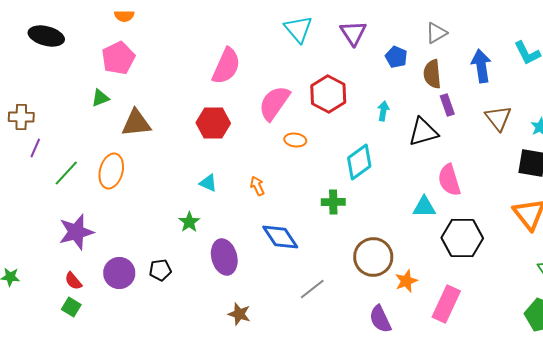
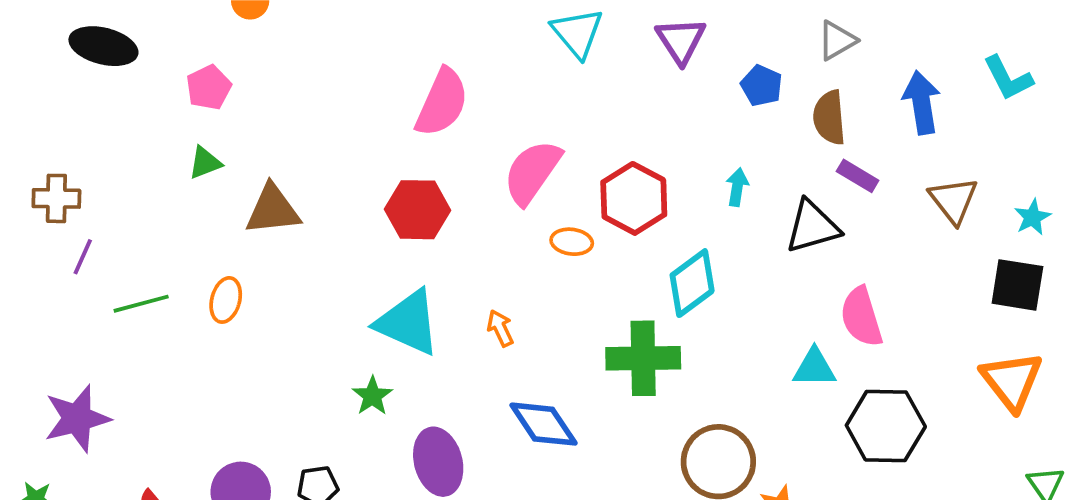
pink pentagon: (118, 58) -> (209, 87), moved, size x0.7
red hexagon: (328, 94) -> (634, 198), moved
purple rectangle: (447, 105) -> (858, 176), turned -40
orange ellipse: (111, 171) -> (226, 300), size x0.7
green line: (66, 173) -> (141, 304), turned 32
cyan triangle: (208, 183) -> (408, 323), size x2.0
green cross: (333, 202) -> (643, 358), size x1.6
purple star: (76, 232) -> (77, 418), moved

